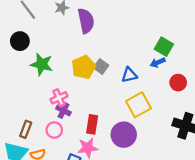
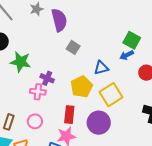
yellow pentagon: (84, 67) -> (82, 87), moved
gray square: (101, 67) -> (73, 47), moved
pink cross: (59, 98) -> (38, 92), turned 35
purple cross: (63, 111) -> (47, 78), moved

